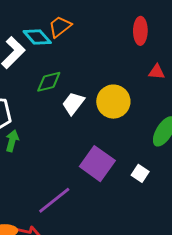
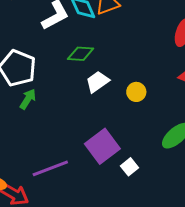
yellow circle: (113, 102) -> (136, 92), size x0.6
white square: (140, 173) -> (130, 167), moved

